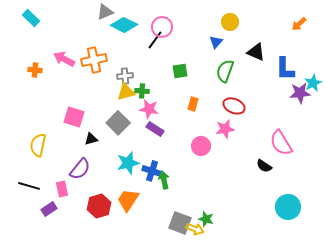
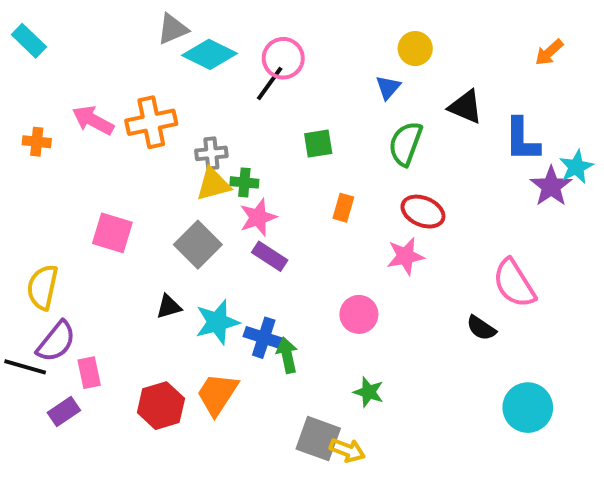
purple star: (300, 93) -> (551, 186), turned -30
pink star: (149, 109) -> (258, 217), turned -30
black triangle: (91, 139) -> (169, 307), moved
pink circle: (201, 146) -> (359, 314), moved
purple semicircle: (80, 169) -> (56, 342), moved
green star: (206, 219) -> (369, 392), moved

